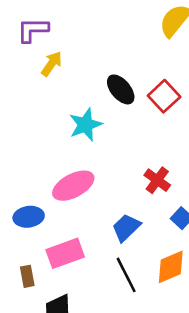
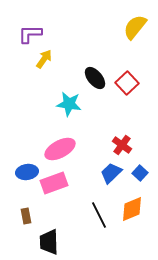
cyan star: (85, 125) -> (69, 104), turned 30
blue trapezoid: (126, 228) -> (111, 173), moved
pink rectangle: (65, 253) -> (54, 183), moved

